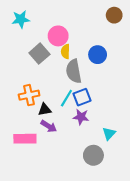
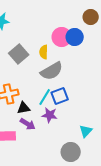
pink circle: (58, 36) -> (62, 37), moved
blue circle: (98, 55) -> (75, 37), moved
gray semicircle: (74, 71) -> (52, 71), turned -110
purple star: (81, 117) -> (50, 115), moved

